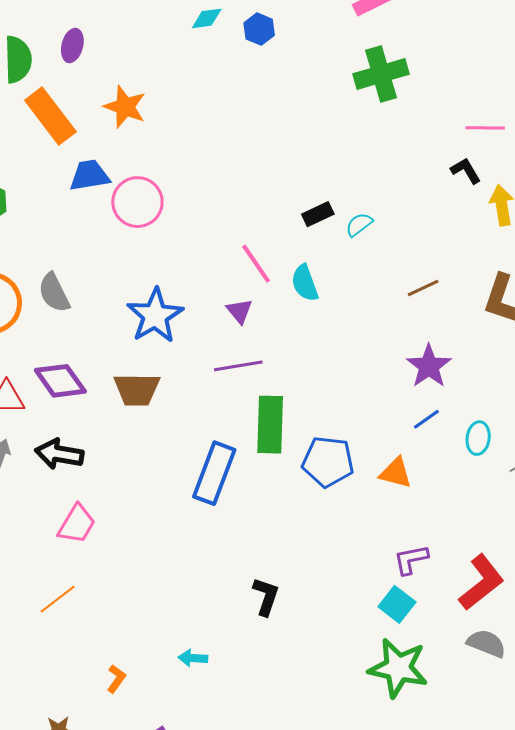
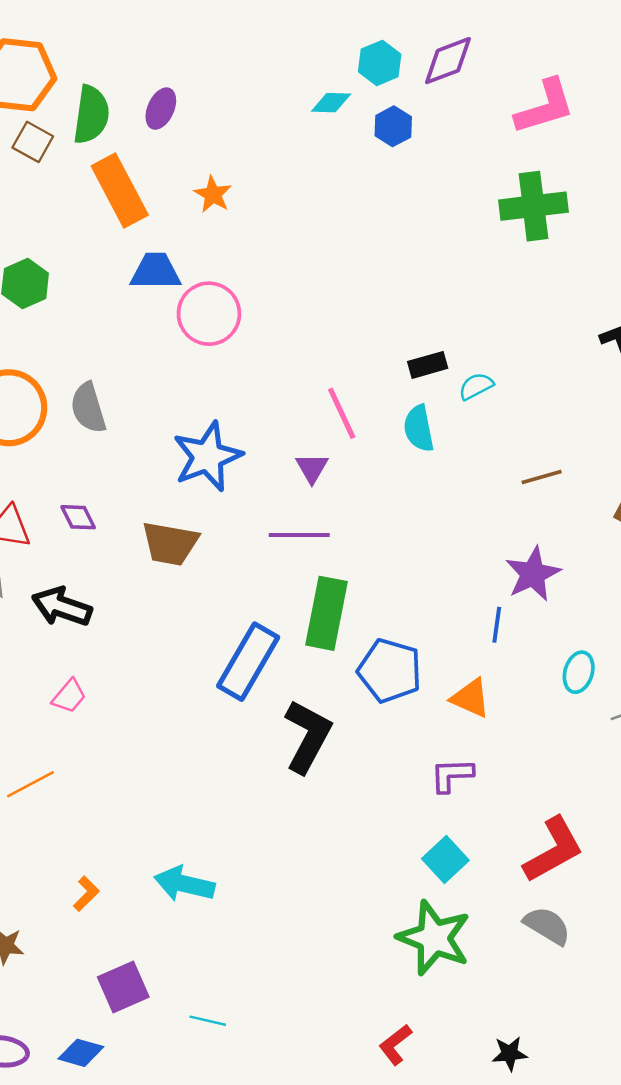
orange star: (125, 107) -> (213, 194), size x0.7
cyan semicircle: (305, 283) -> (419, 428), moved
purple diamond: (60, 381) -> (78, 517), size x0.6
blue line: (426, 419) -> (497, 625), moved, turned -56
pink trapezoid: (77, 524) -> (69, 696), size x0.7
purple L-shape: (411, 560) -> (452, 775), moved
black L-shape: (266, 596) -> (308, 736), moved, size x1.5
cyan arrow: (193, 658) -> (184, 884), size x1.6

